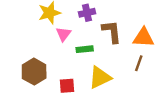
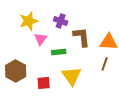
purple cross: (87, 13) -> (61, 21), turned 32
yellow triangle: (100, 77) -> (72, 76), turned -40

